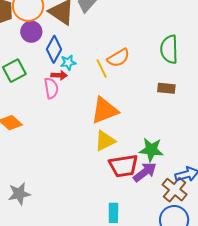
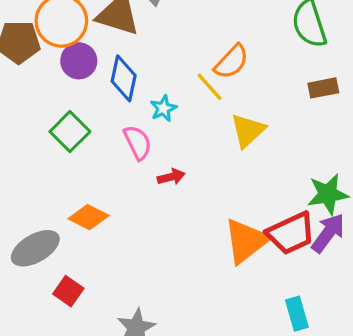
cyan star: (68, 62) -> (163, 108), moved
red arrow: (59, 75) -> (171, 177), moved
orange triangle: (104, 110) -> (246, 241), moved
yellow triangle: (105, 141) -> (248, 131), moved

